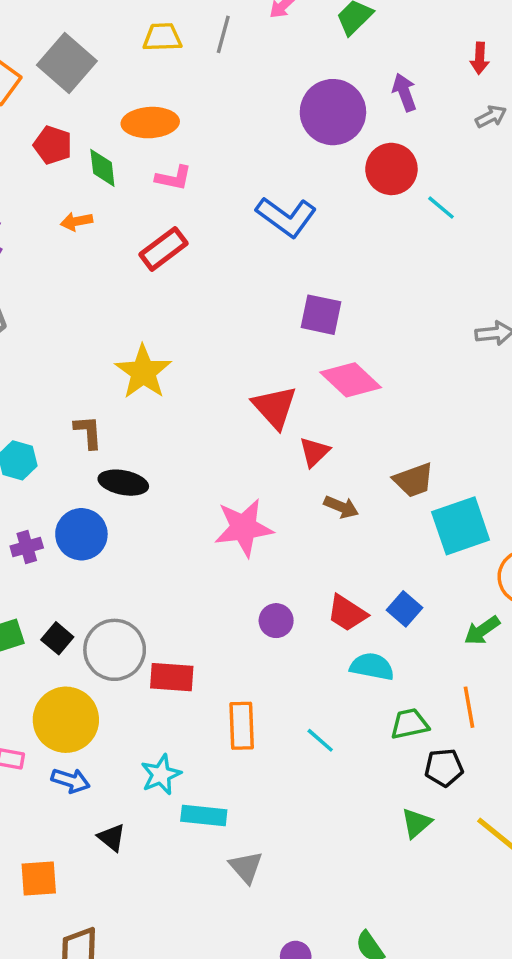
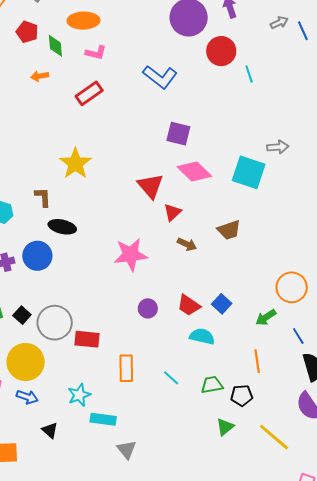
cyan line: (441, 208) -> (249, 74), turned 30
cyan square: (461, 526) -> (249, 172), moved, turned 36
green trapezoid: (410, 724) -> (212, 385), moved

